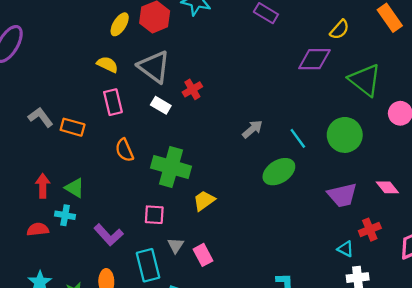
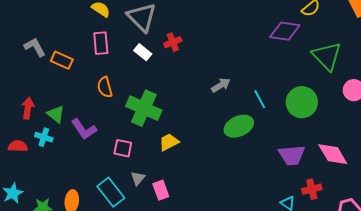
pink diamond: (387, 187) -> (333, 154), size x1.5
purple L-shape: (109, 235) -> (84, 129), moved
cyan rectangle: (148, 265) -> (111, 192), turned -32

